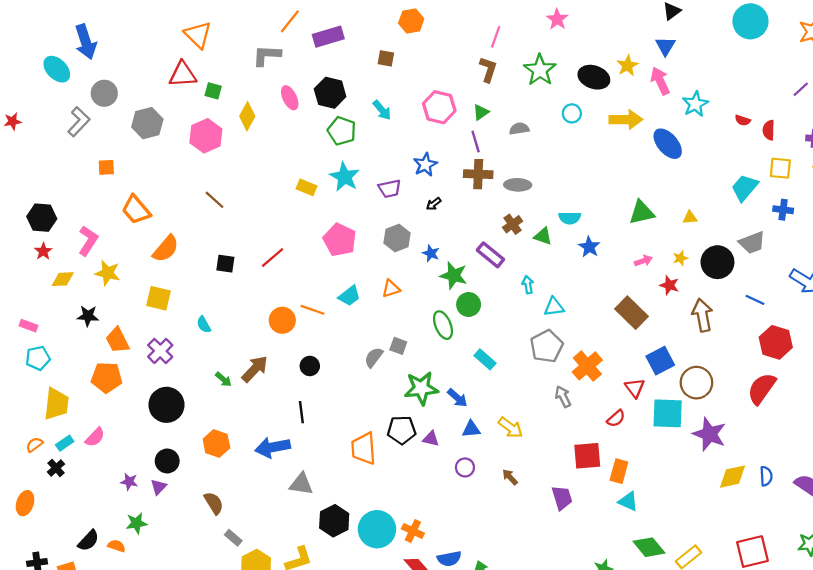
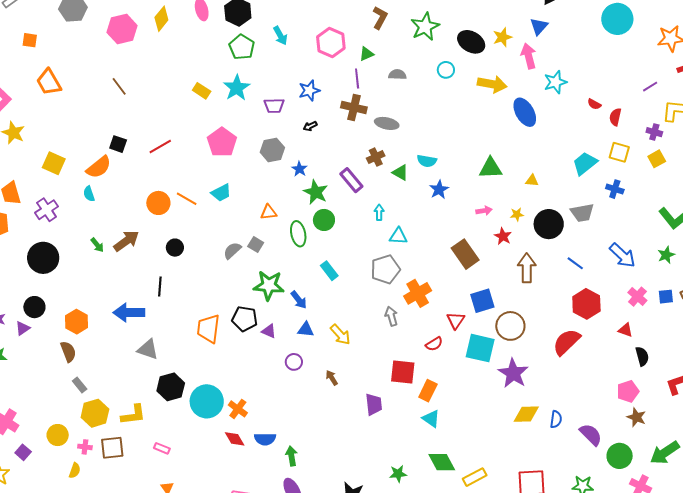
orange semicircle: (166, 249) -> (99, 167), moved
orange triangle: (391, 289) -> (268, 212), moved
orange hexagon: (216, 444) -> (77, 322), moved

